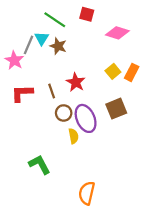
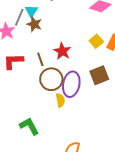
brown star: (58, 46) -> (34, 24), moved
brown circle: (64, 113) -> (51, 79), size x1.5
purple ellipse: (86, 118) -> (71, 84), turned 35

